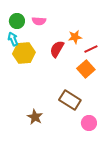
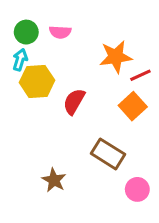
orange star: (75, 37) -> (116, 57), size x1.5
cyan arrow: (13, 39) -> (20, 60), turned 40
red semicircle: (57, 49) -> (74, 101), moved

